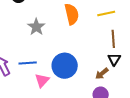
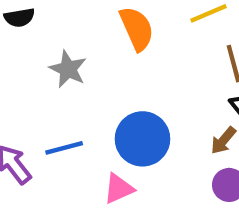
pink triangle: (42, 80) -> (119, 189), moved, turned 35

